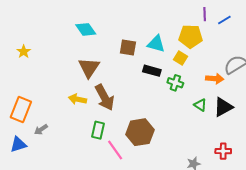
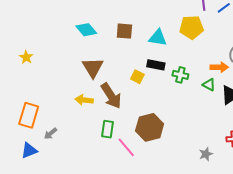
brown square: (128, 47) -> (124, 31), moved
yellow square: (181, 58) -> (137, 77), moved
green triangle: (200, 105) -> (209, 85), moved

